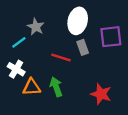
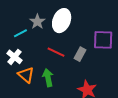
white ellipse: (78, 21) -> (62, 21), moved
gray rectangle: (83, 47) -> (80, 54), moved, turned 40
orange triangle: (32, 87) -> (26, 75), turned 36

